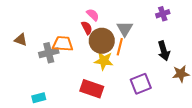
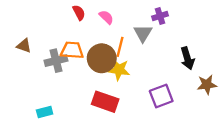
purple cross: (163, 14) -> (160, 16), moved
red semicircle: (87, 28) -> (79, 13), moved
brown circle: (102, 41) -> (102, 58), moved
orange line: (120, 47) -> (120, 47), moved

